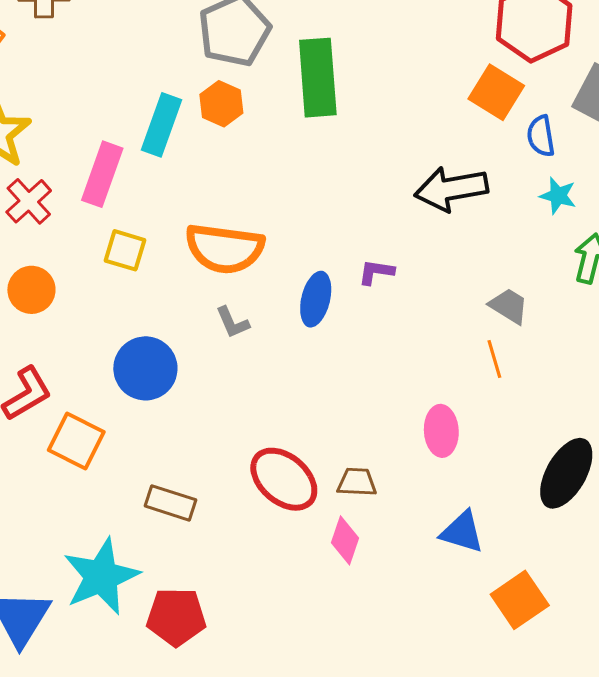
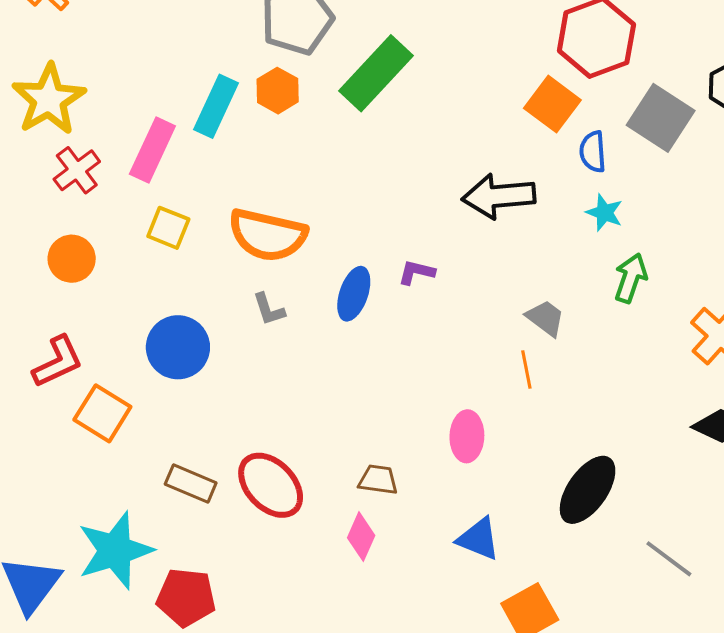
green rectangle: (318, 78) -> (376, 73), turned 42
red ellipse: (284, 479) -> (271, 485), moved

